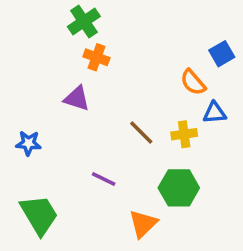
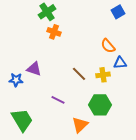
blue square: (222, 54) -> (118, 12), moved
purple triangle: (77, 98) -> (34, 69), moved

